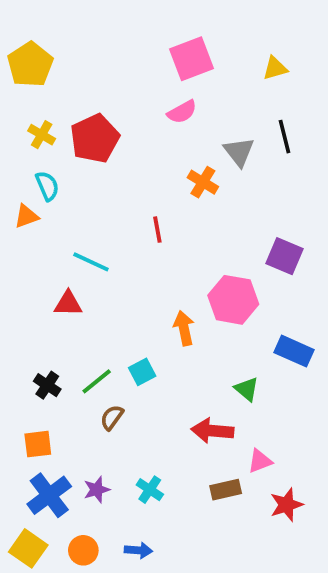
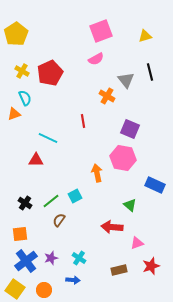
purple square: (285, 256) -> (130, 129), moved
brown rectangle: (226, 490) -> (119, 270), moved
blue arrow: (138, 550) -> (73, 280), moved

